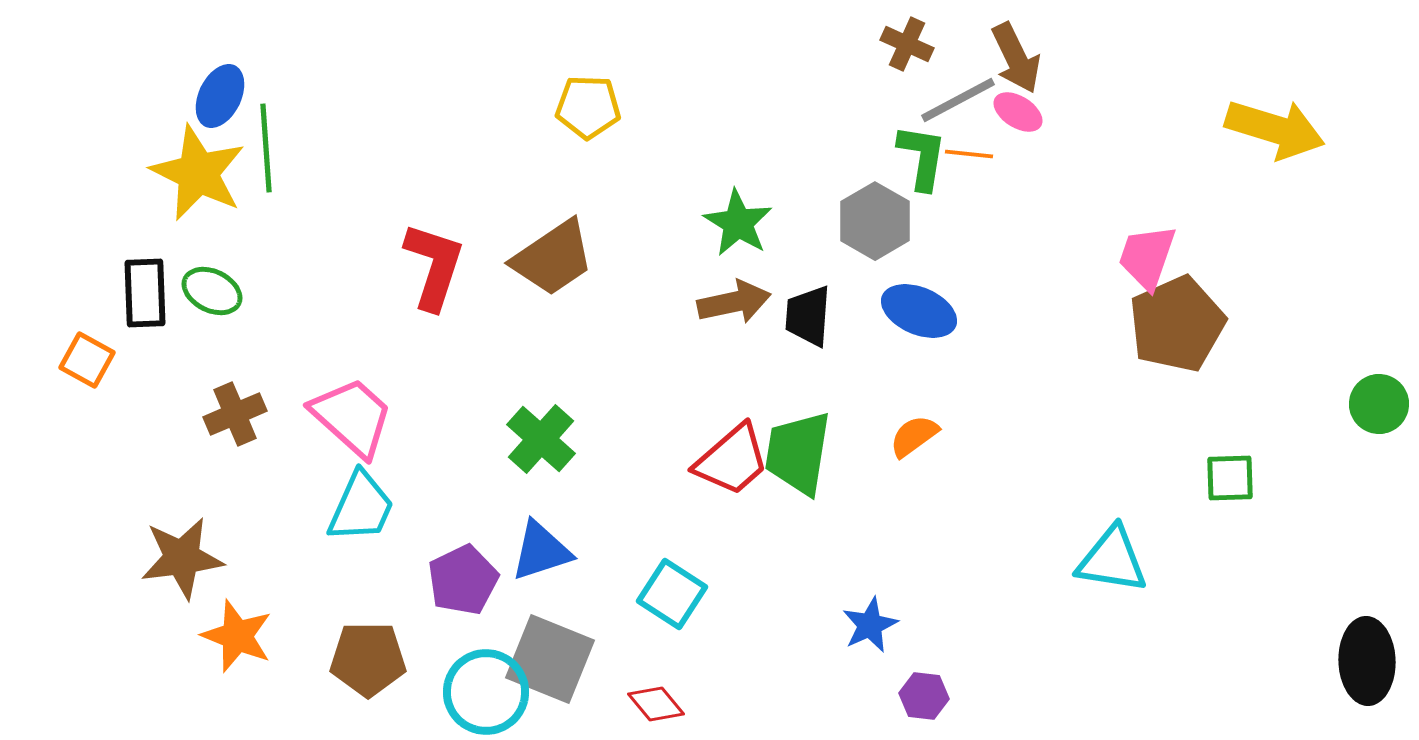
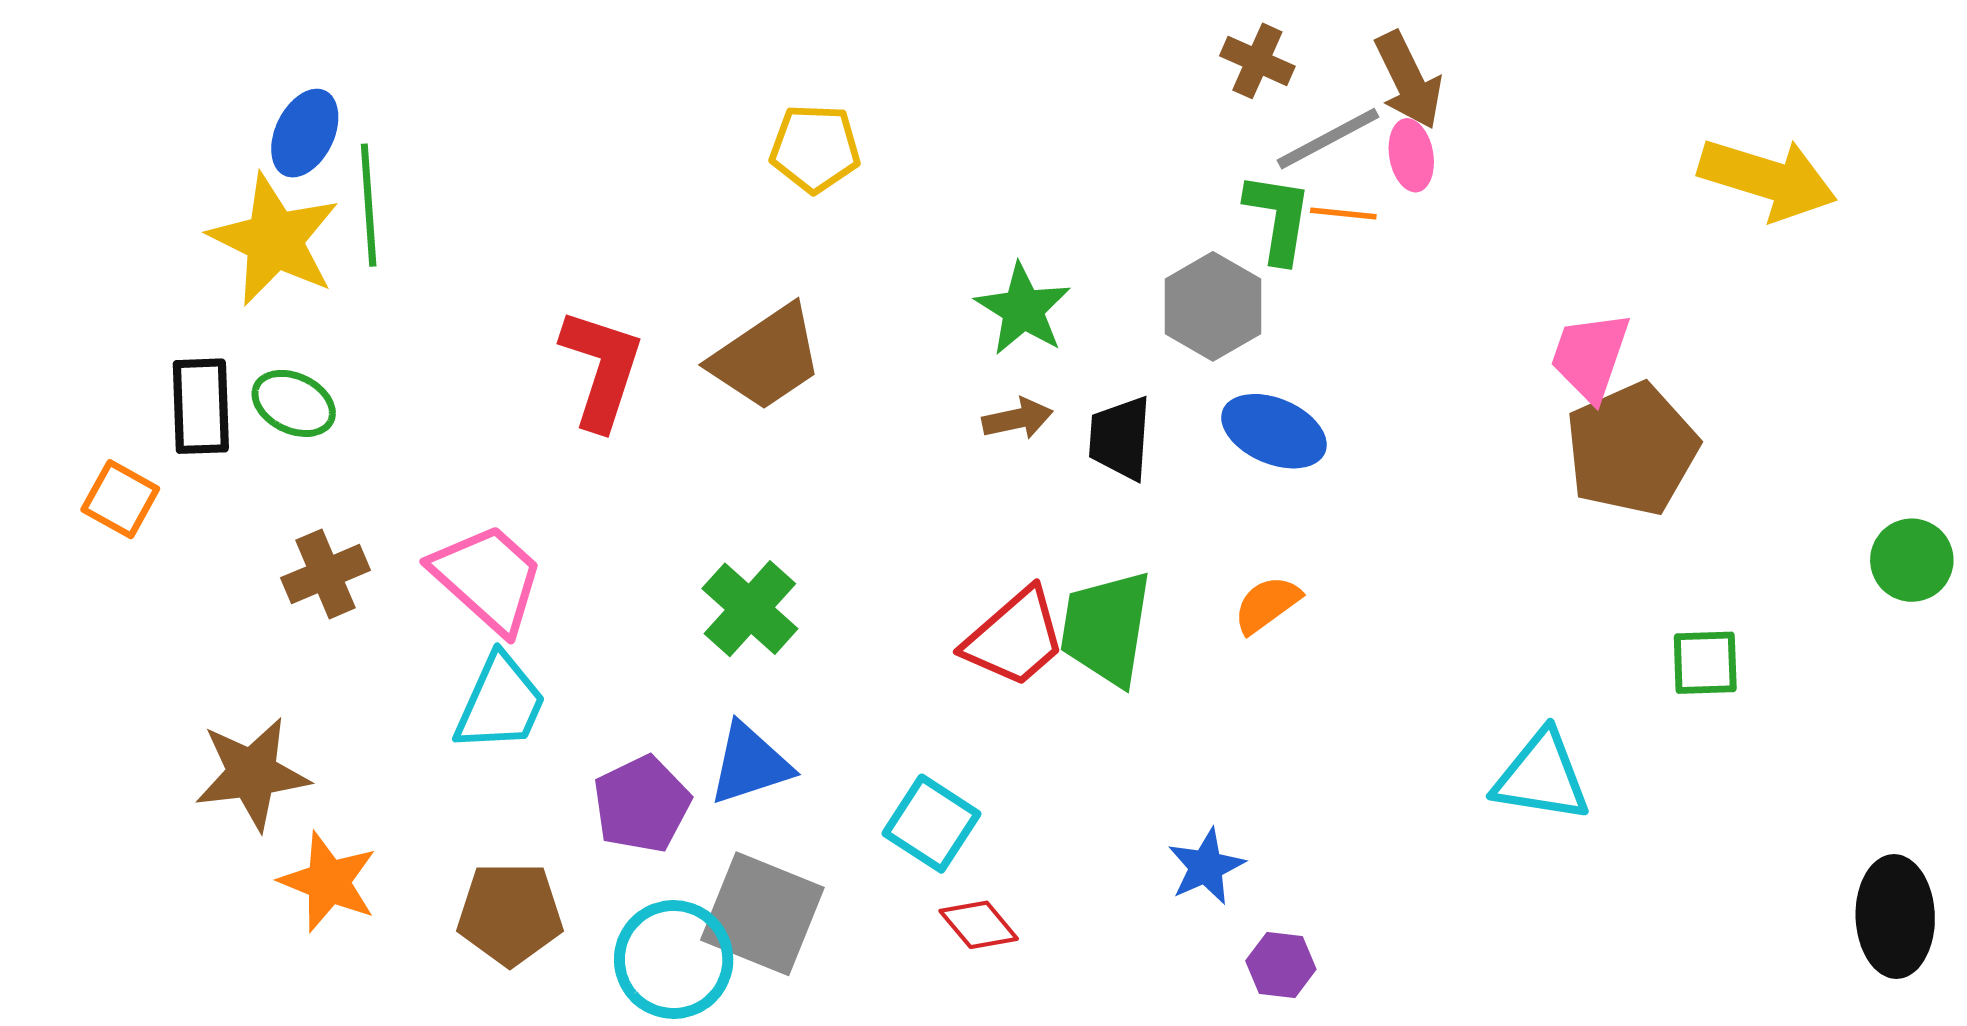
pink ellipse: (1018, 112) -> (1411, 155), turned 48
brown arrow: (734, 302) -> (1017, 419), size x0.7
red diamond: (656, 704) -> (979, 925), moved

